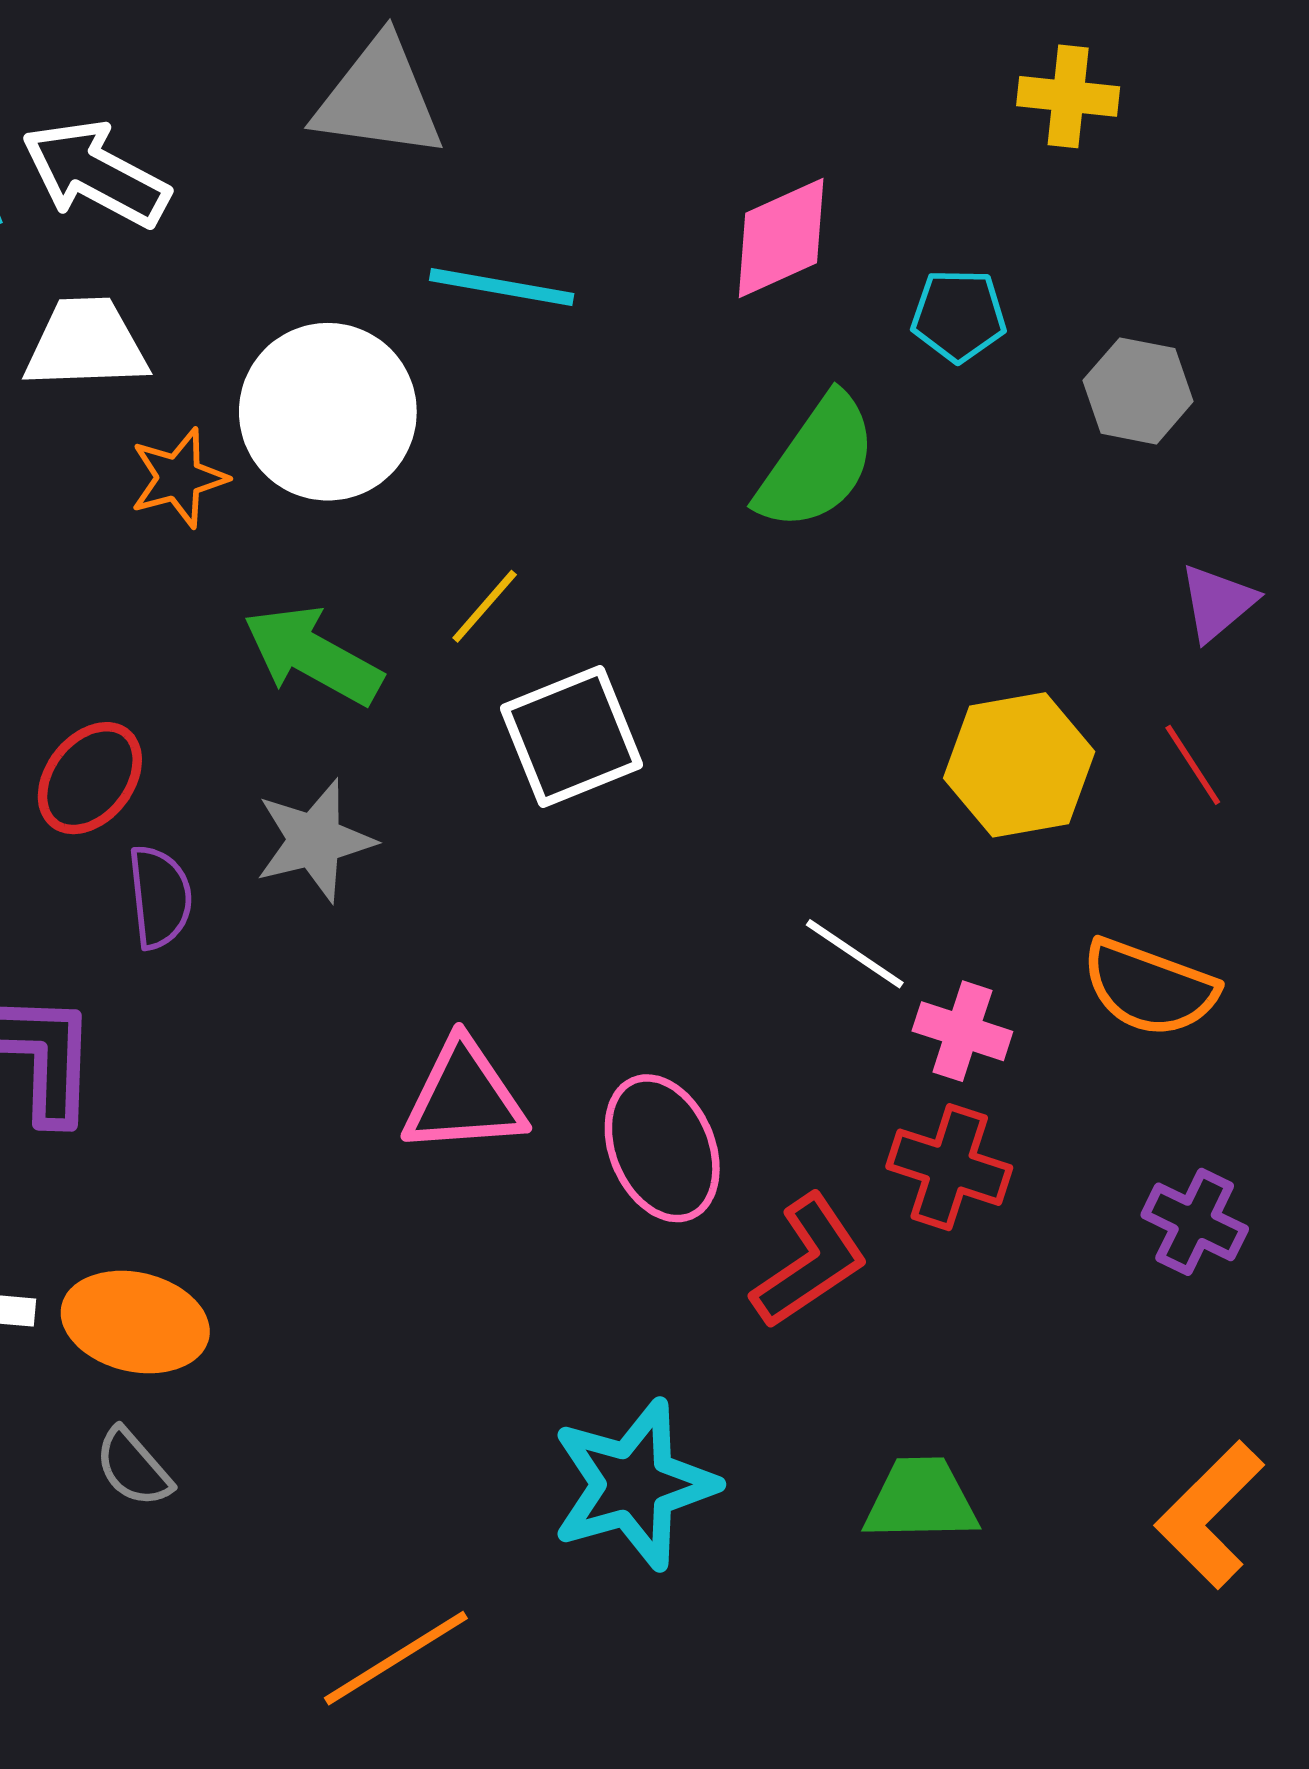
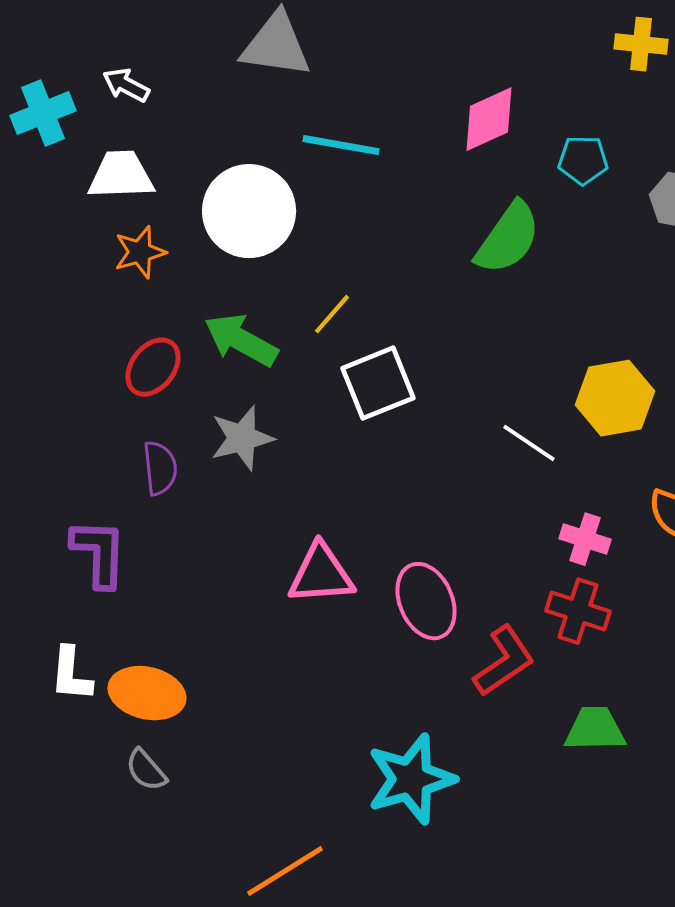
white arrow: (96, 174) -> (126, 85), size x0.6
orange star: (179, 478) -> (140, 252), moved
red ellipse: (90, 778) -> (153, 367), moved
white line: (855, 954) -> (529, 443), moved
green trapezoid: (921, 1500) -> (595, 729), moved

